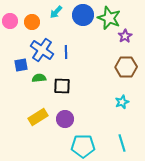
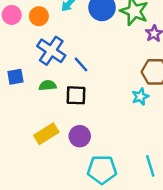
blue line: (66, 52) -> (81, 64), moved, turned -40
blue square: (21, 65) -> (15, 77), moved
cyan star: (122, 102) -> (140, 97), moved

